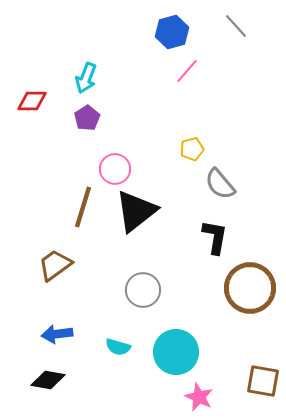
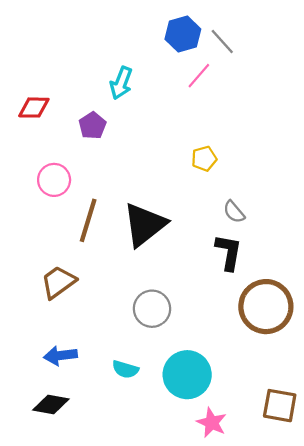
gray line: (236, 26) -> (222, 42), moved
cyan arrow: (86, 78) -> (121, 83), moved
pink circle: (115, 169) -> (54, 180), moved
gray semicircle: (220, 184) -> (234, 212), moved, size x0.7

